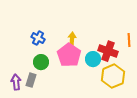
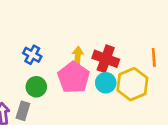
red cross: (108, 51) -> (106, 59), moved
yellow hexagon: (113, 76) -> (132, 84), moved

